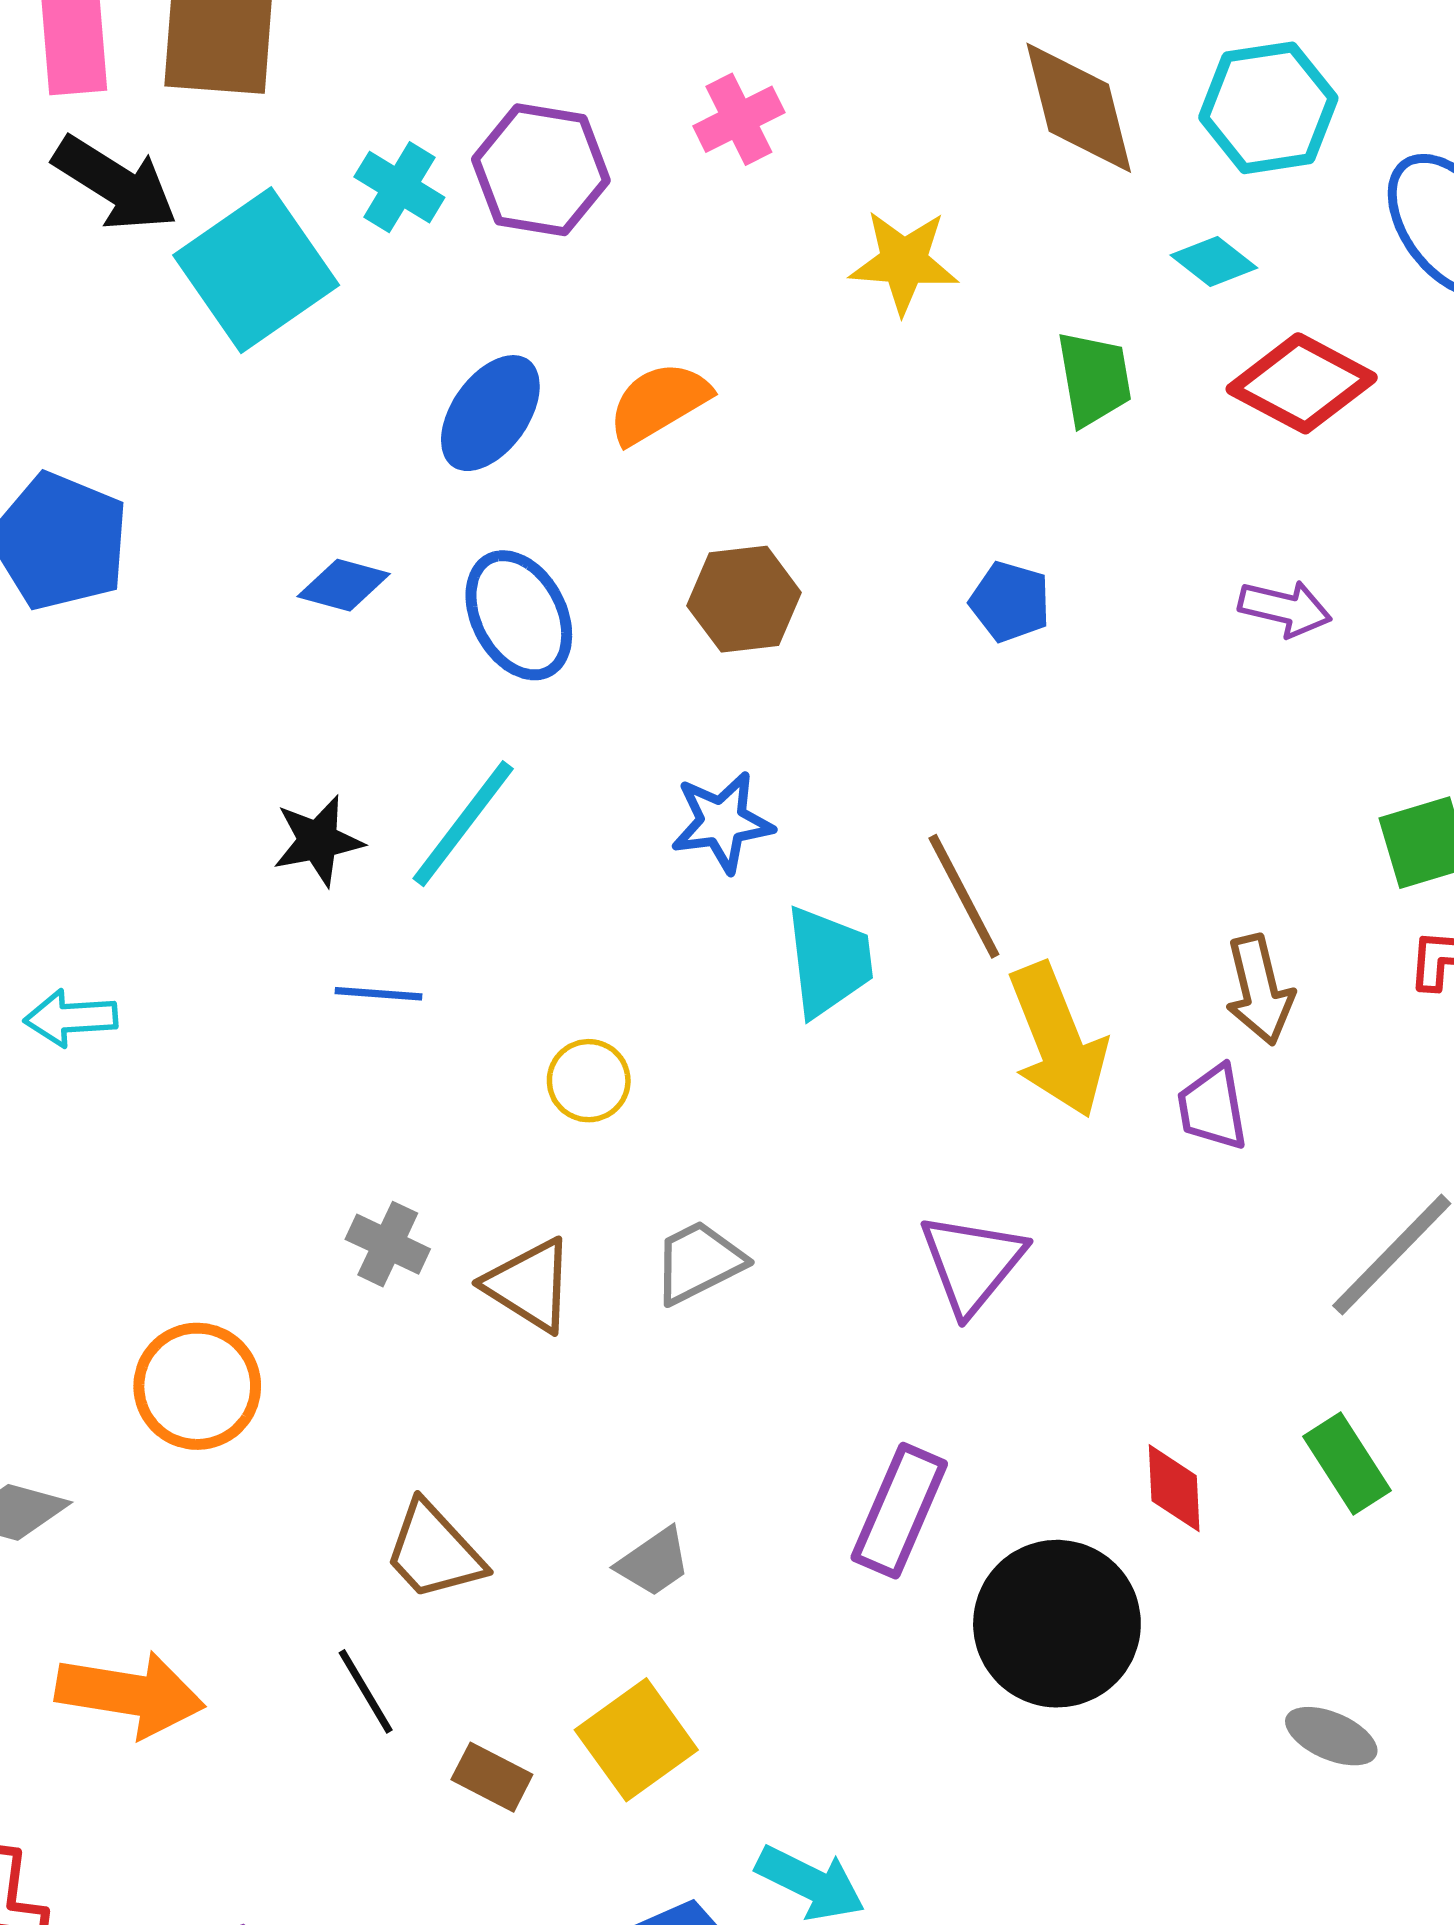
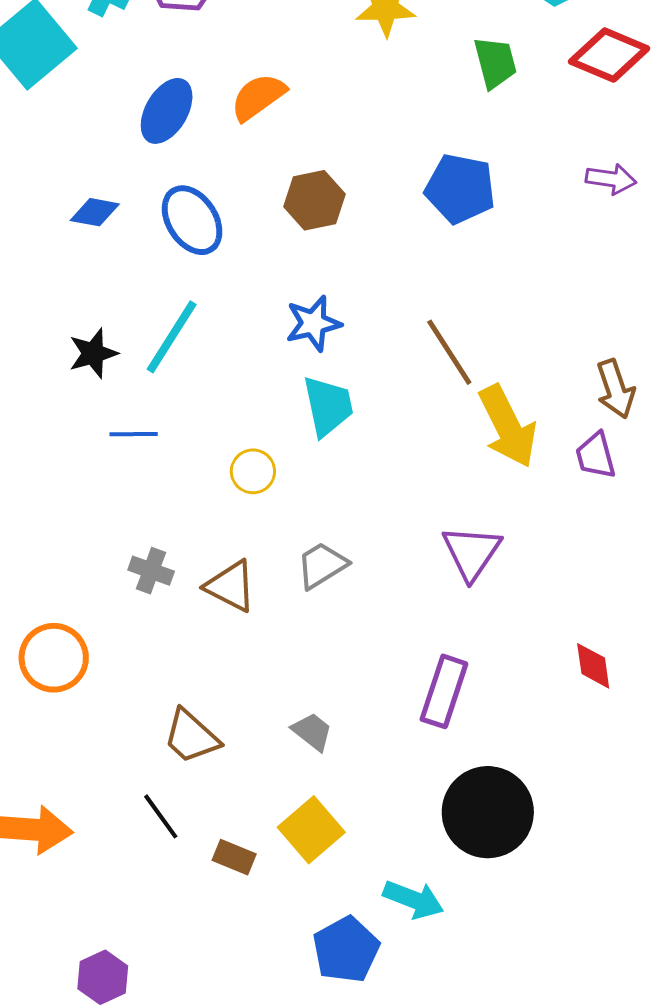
blue pentagon: (1010, 602) -> (460, 189), size x1.6
cyan trapezoid: (829, 961) -> (328, 406), moved
gray trapezoid: (654, 1562) -> (312, 732), turned -102
black circle: (1057, 1624) -> (488, 812), moved

